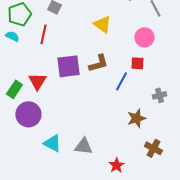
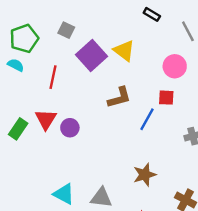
red line: (43, 34) -> (53, 77), moved
purple square: (68, 66) -> (92, 55), moved, turned -35
purple circle: (28, 114) -> (70, 128), moved, size x0.6
brown star: (136, 118) -> (145, 175), moved

